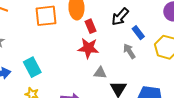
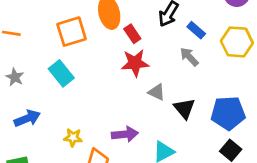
cyan rectangle: (32, 67) -> (61, 73), moved
gray triangle: (100, 73) -> (157, 92), turned 32

